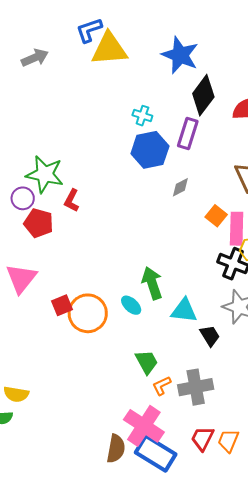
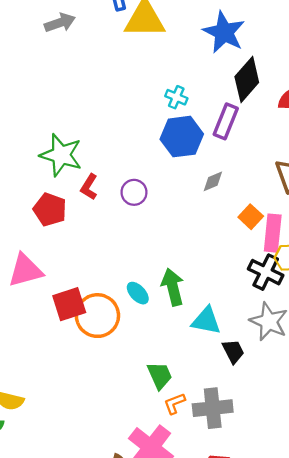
purple circle: (23, 198) -> (134, 192), moved
pink triangle: (21, 278) -> (25, 270), turned 32
red square: (62, 305) -> (69, 304), size x1.4
cyan ellipse: (131, 305) -> (138, 293), moved

